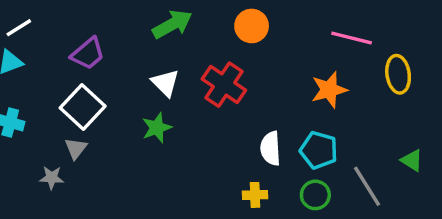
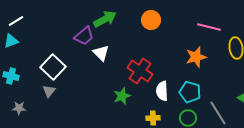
purple trapezoid: (88, 54) -> (84, 36), moved
red cross: (224, 85) -> (140, 71), moved
green star: (157, 128) -> (122, 96), moved
gray star: (52, 178) -> (19, 108), moved

